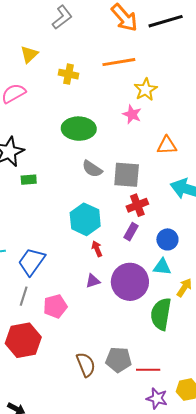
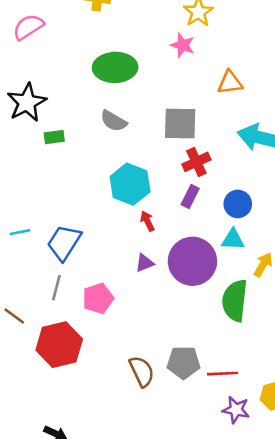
gray semicircle: (92, 169) -> (114, 121), moved

